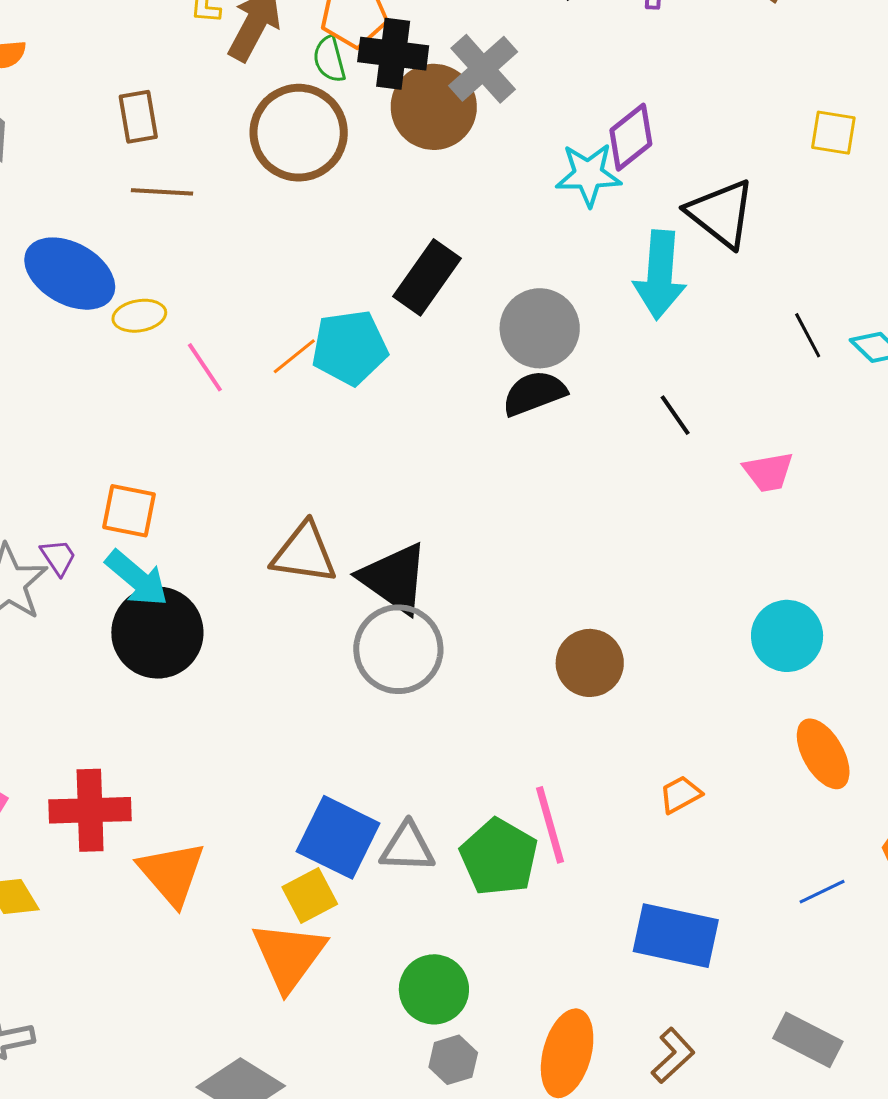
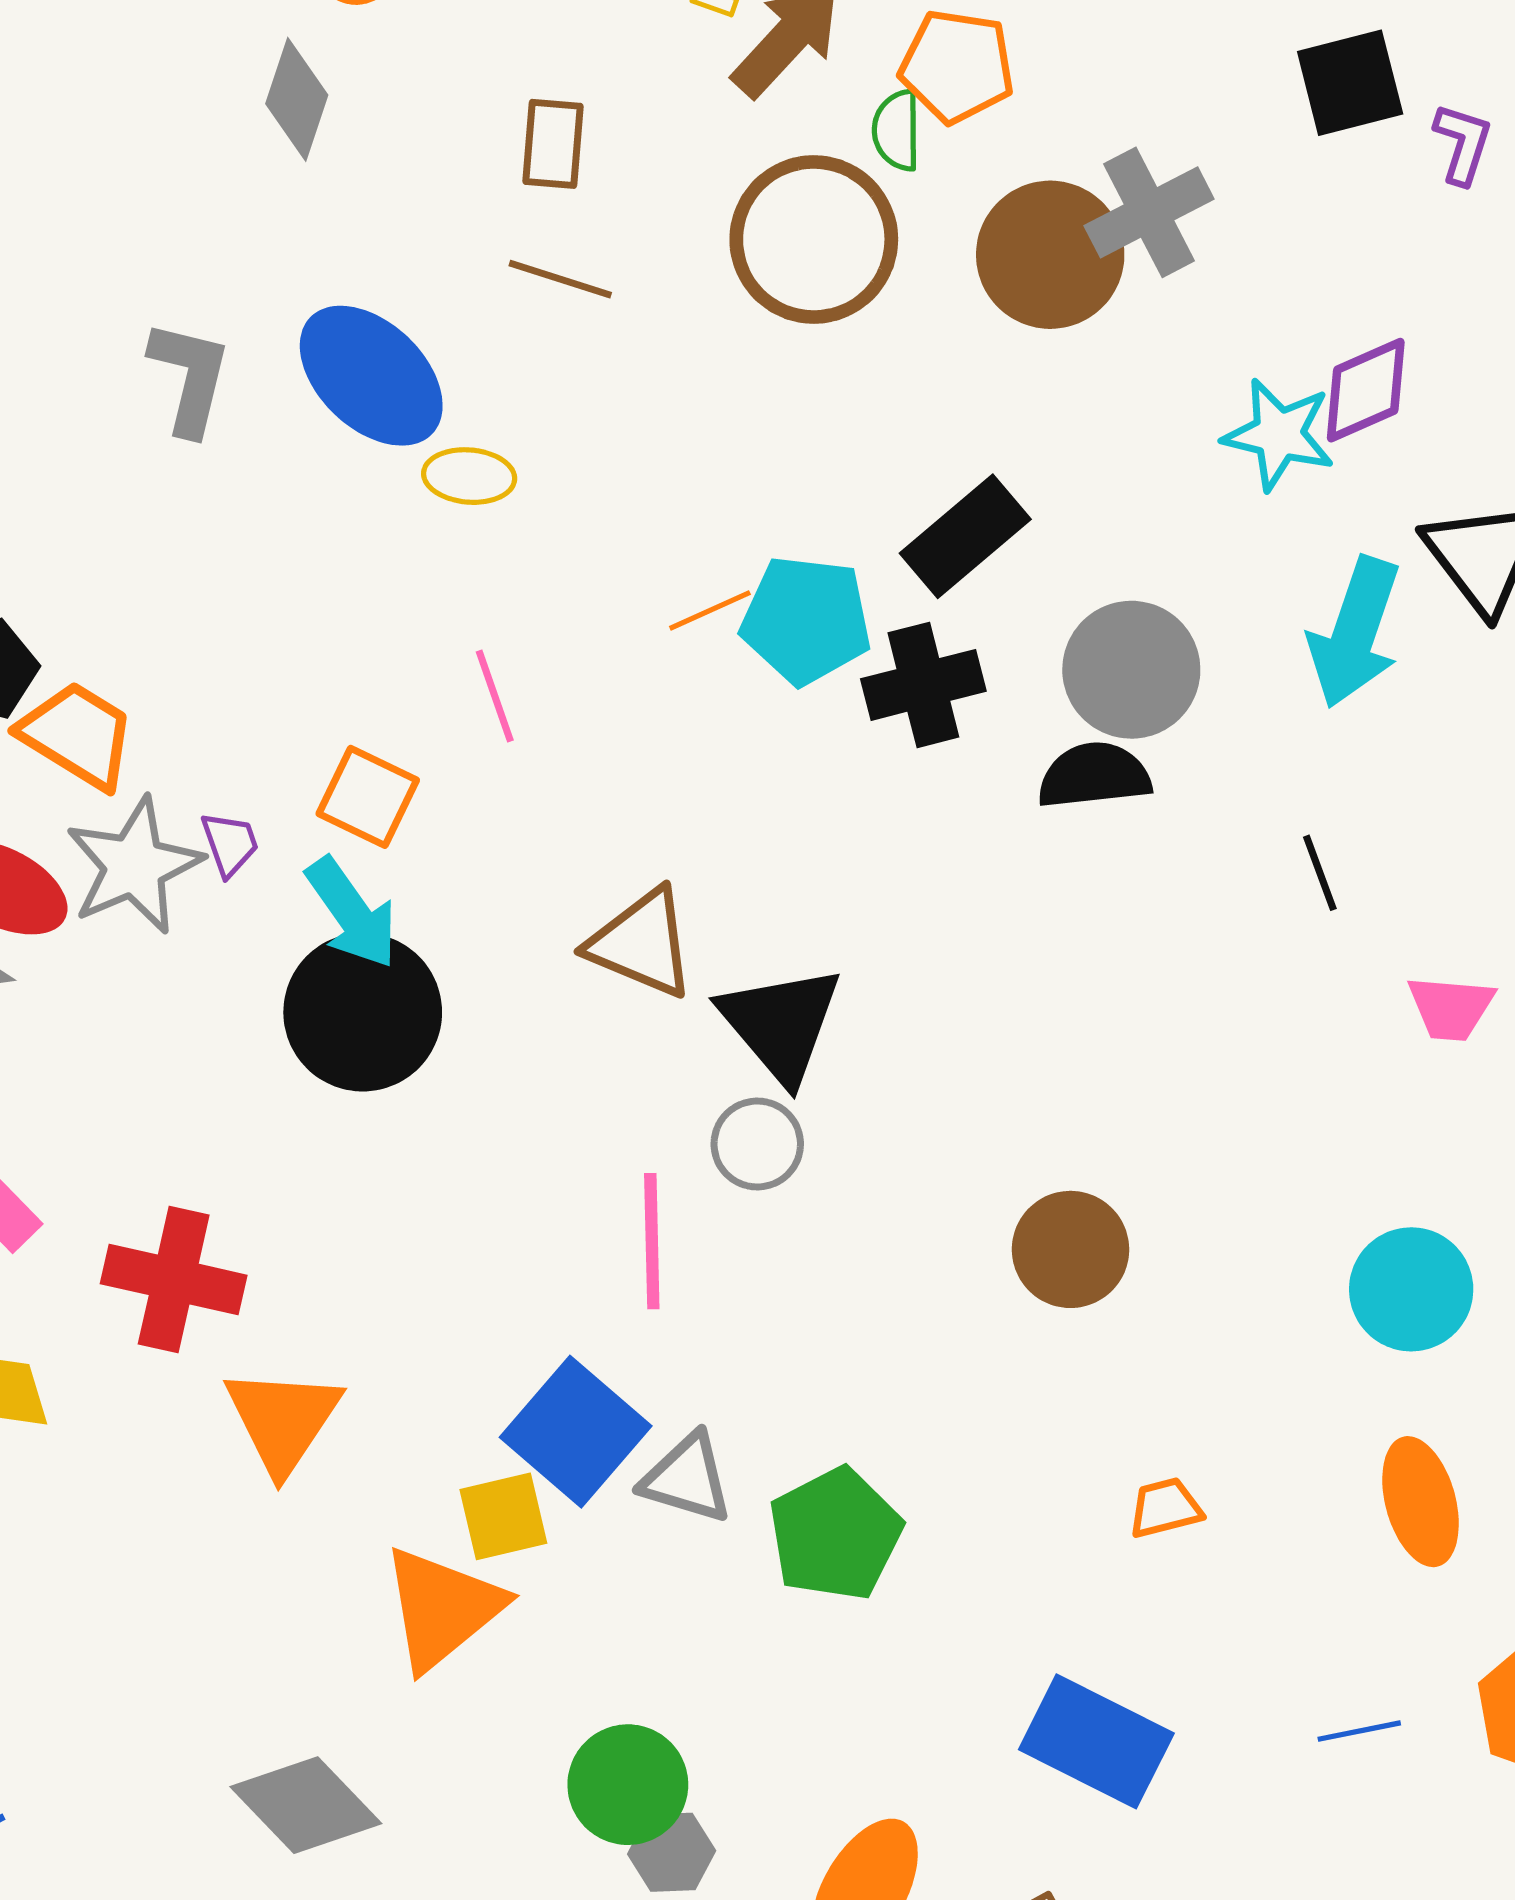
black cross: (393, 54) -> (923, 685), moved, turned -36
pink line: (205, 367) -> (495, 696), moved
gray circle: (398, 649) -> (757, 1144), size x0.6
pink line: (550, 825) -> (652, 1241), moved
green circle: (434, 989) -> (628, 1785), moved

